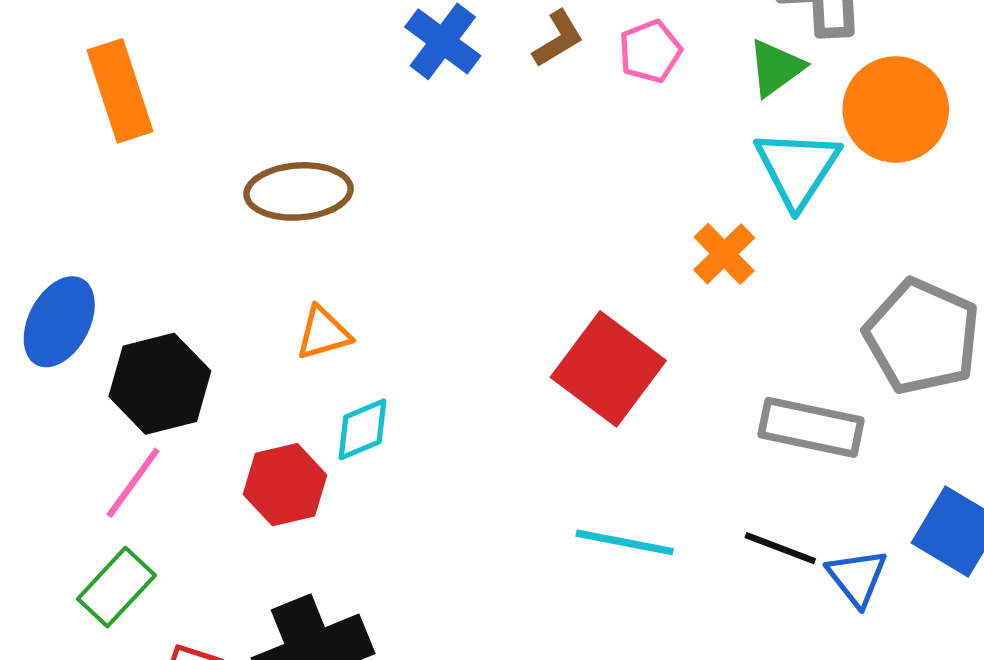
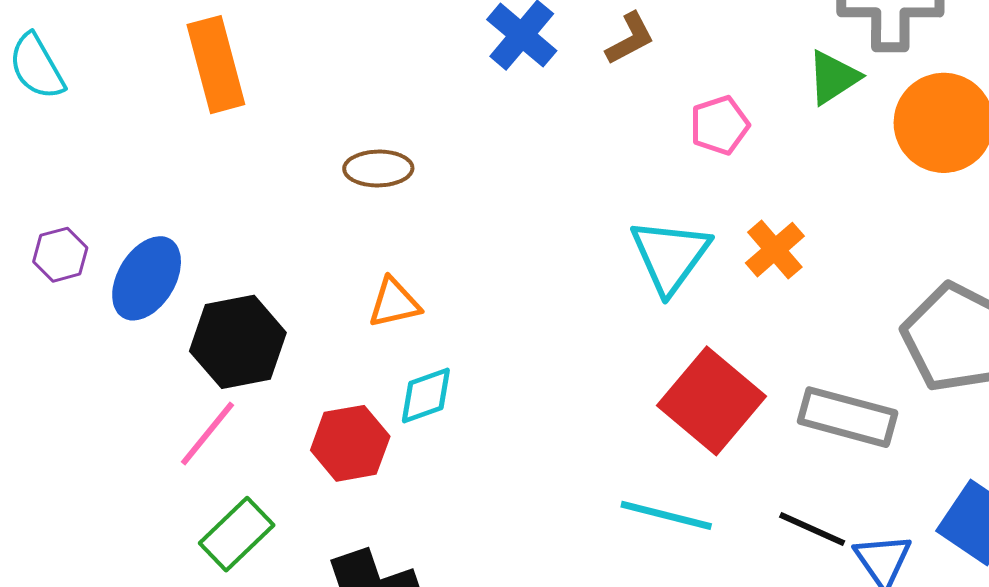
pink pentagon: (650, 51) -> (720, 125), moved
cyan triangle: (797, 168) -> (670, 256), moved
brown ellipse: (299, 191) -> (378, 168), size x0.7
red square: (608, 369) -> (711, 401), moved
green rectangle: (116, 587) -> (237, 534), moved

